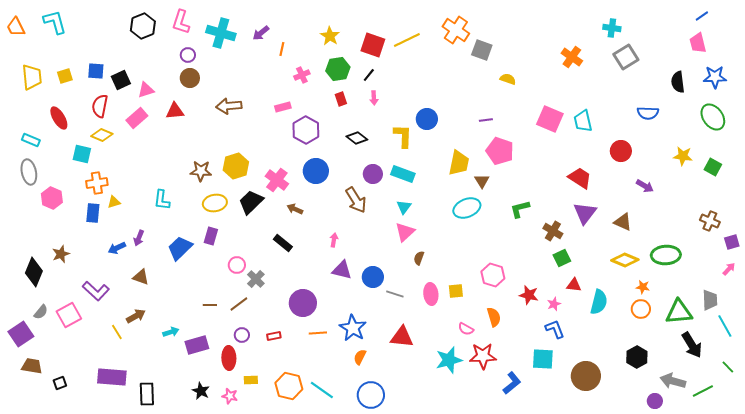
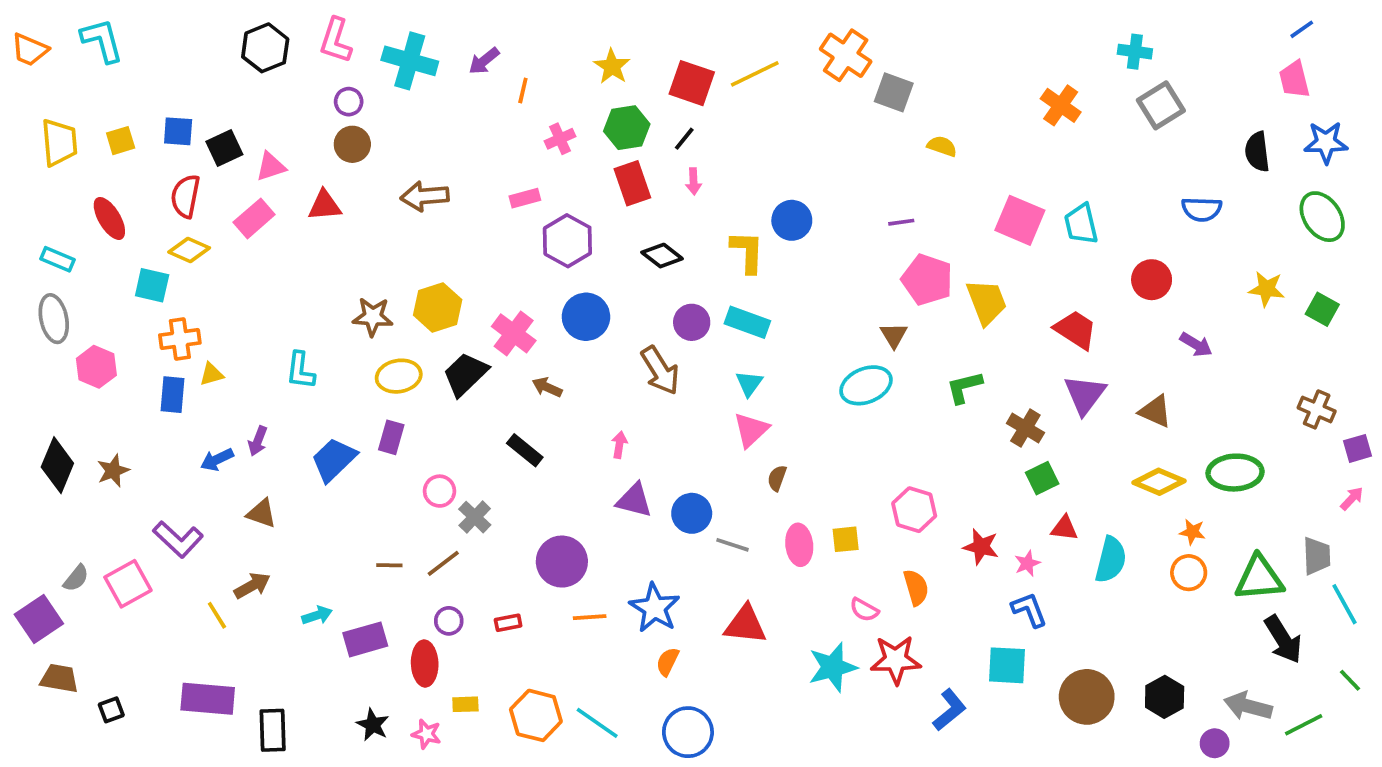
orange trapezoid: (16, 27) -> (30, 50), turned -40
red rectangle: (341, 99) -> (632, 183), size x1.6
yellow trapezoid: (459, 163) -> (987, 302), moved, turned -32
black diamond: (34, 272) -> (57, 465), moved
black hexagon: (637, 357) -> (1165, 697), moved

